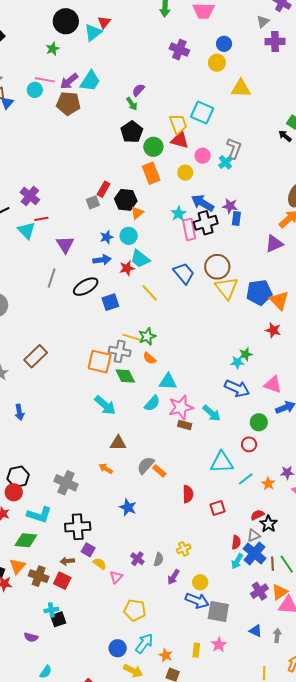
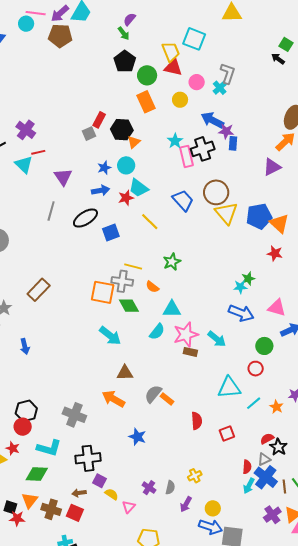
blue arrow: (203, 203) -> (212, 120), moved
green star: (147, 336) -> (172, 262), moved
orange arrow: (106, 469) -> (113, 399), size x1.6

